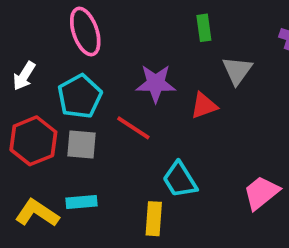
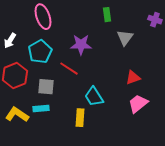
red triangle: (204, 106) -> (133, 78), moved
gray square: (82, 145) -> (46, 87), moved

